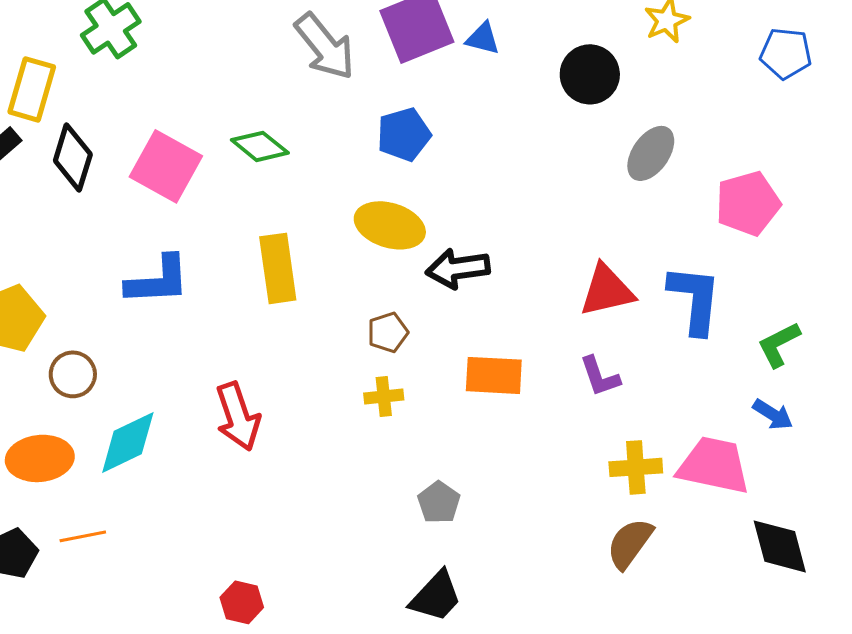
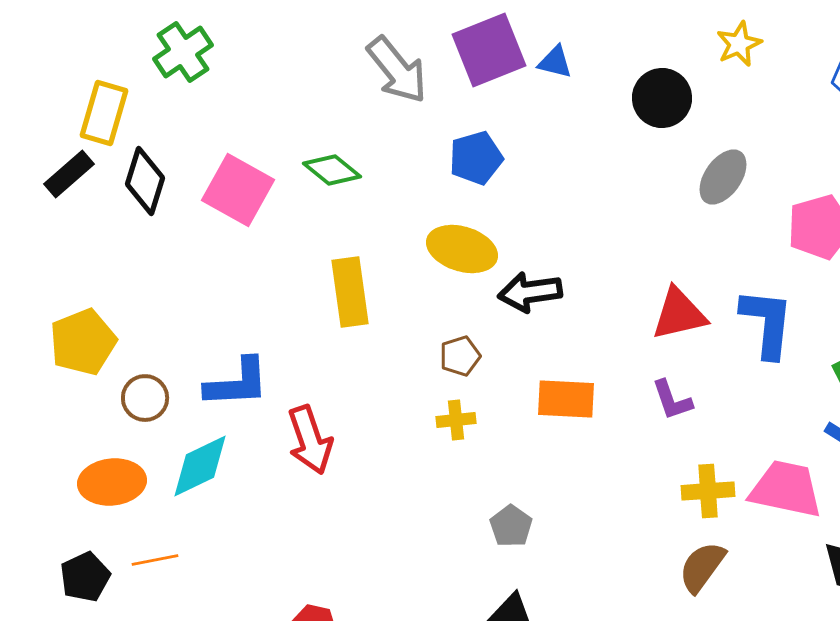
blue L-shape: (158, 280) -> (237, 383), moved

